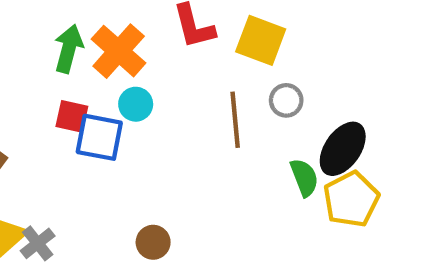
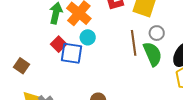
red square: (72, 116) -> (59, 44), turned 35
green semicircle: (304, 177) -> (153, 54), moved, size x1.4

